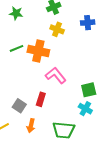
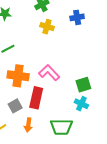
orange cross: (38, 51) -> (18, 76), moved
red rectangle: (41, 99) -> (36, 98), size x1.5
gray square: (19, 106) -> (15, 106), turned 32

